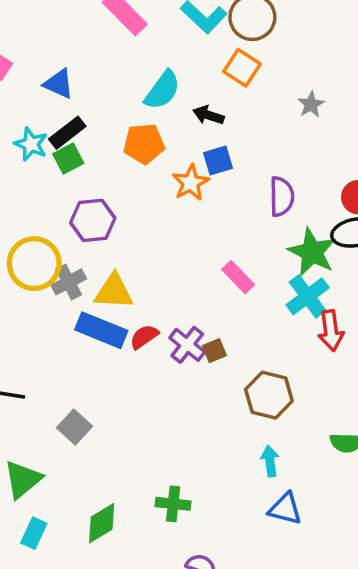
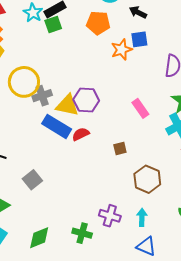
purple hexagon: (93, 220) -> (86, 100), moved
purple cross: (187, 345) -> (110, 216), moved, turned -30

